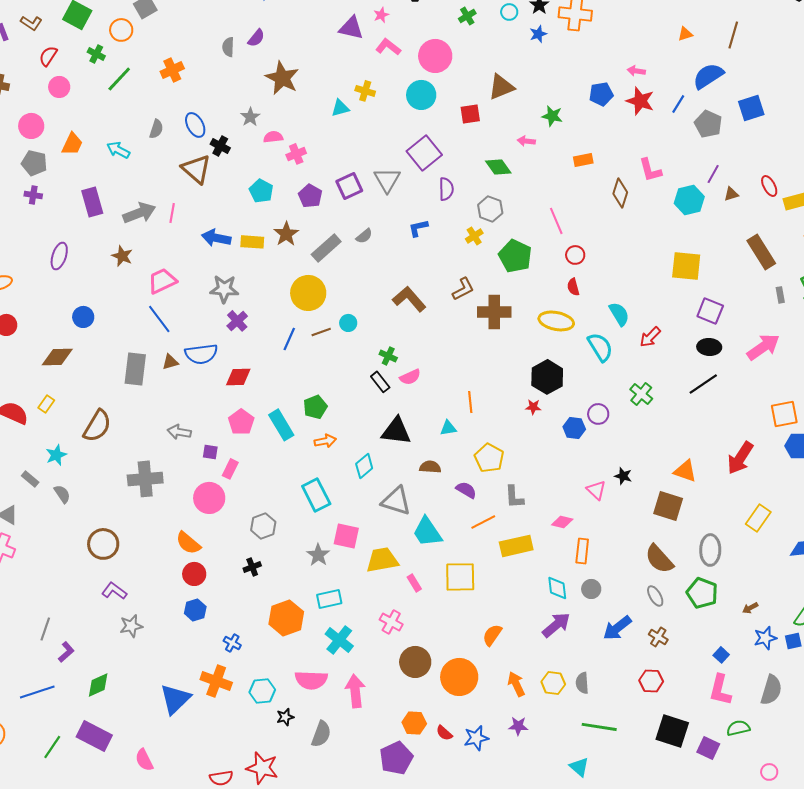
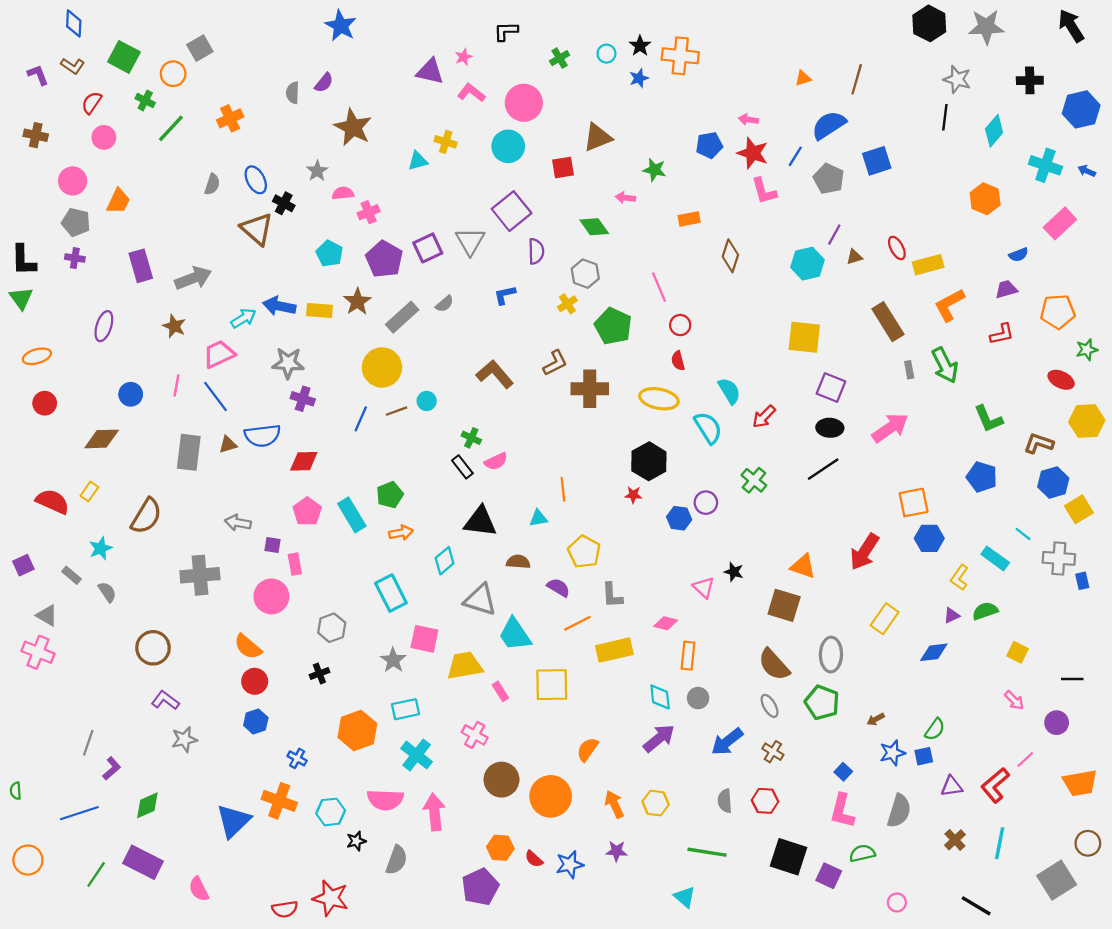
cyan arrow: (118, 150) -> (243, 318), moved, turned 120
pink L-shape: (650, 170) -> (764, 191), moved
purple pentagon: (310, 196) -> (384, 259), size x1.4
pink line: (172, 213) -> (176, 385), moved
purple cross: (237, 321) -> (303, 399), turned -30
pink rectangle: (230, 469) -> (295, 564), turned -36
gray semicircle: (582, 683) -> (725, 801), moved

